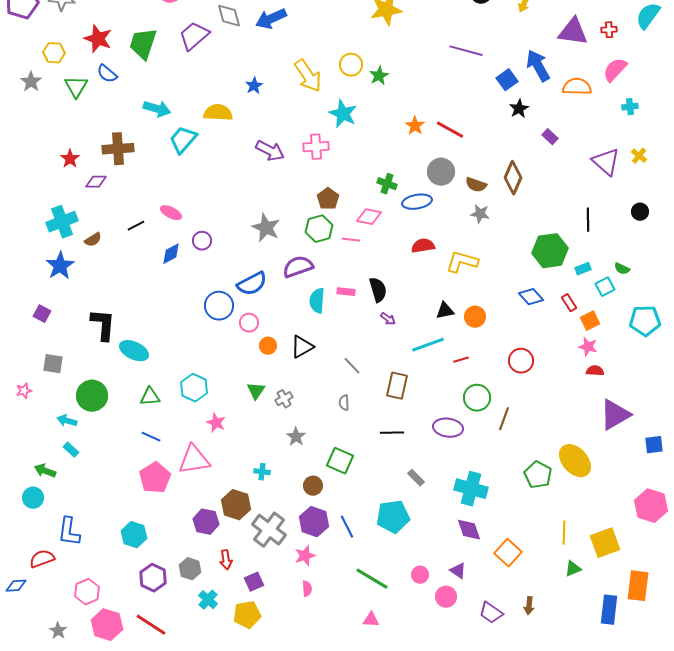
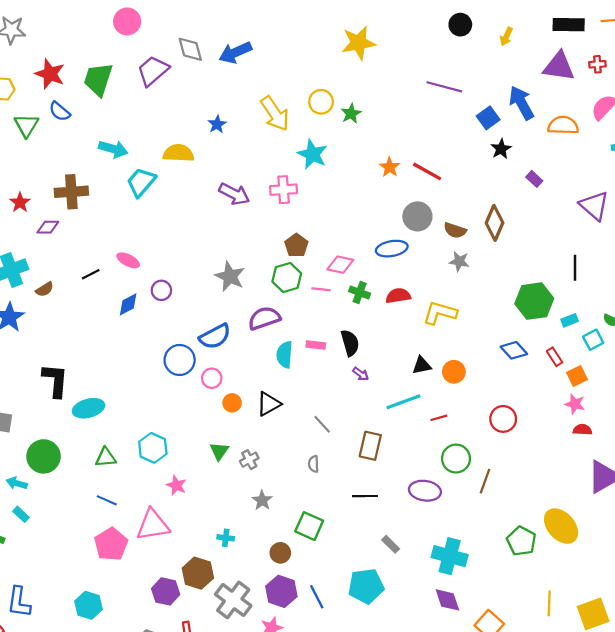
green cross: (387, 184) -> (360, 292), moved
cyan ellipse: (134, 351) -> (89, 408), turned -40

